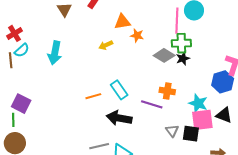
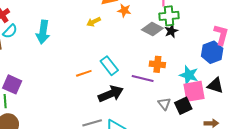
black arrow: (119, 118) -> (111, 94), turned 150
black square: (191, 134) -> (183, 106), turned -30

